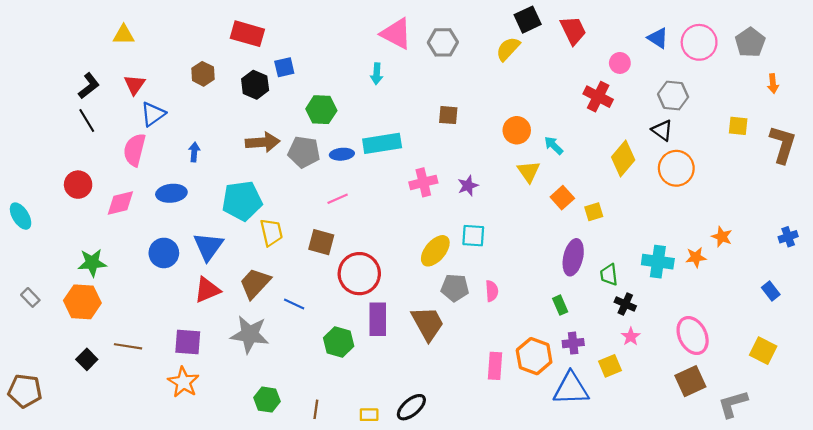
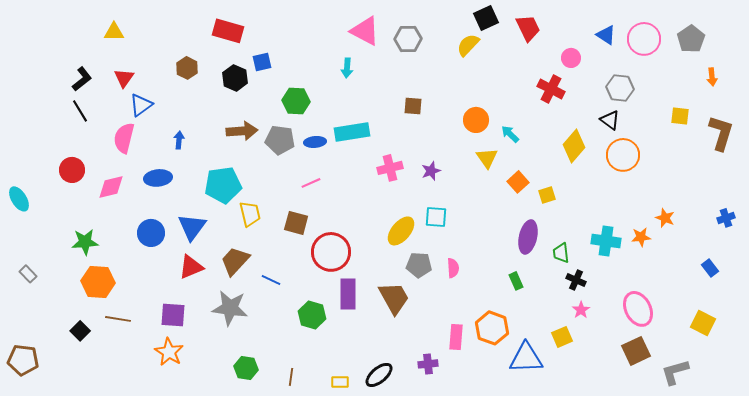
orange hexagon: (82, 302) -> (98, 282), moved
purple cross: (573, 343) -> (428, 364), moved

